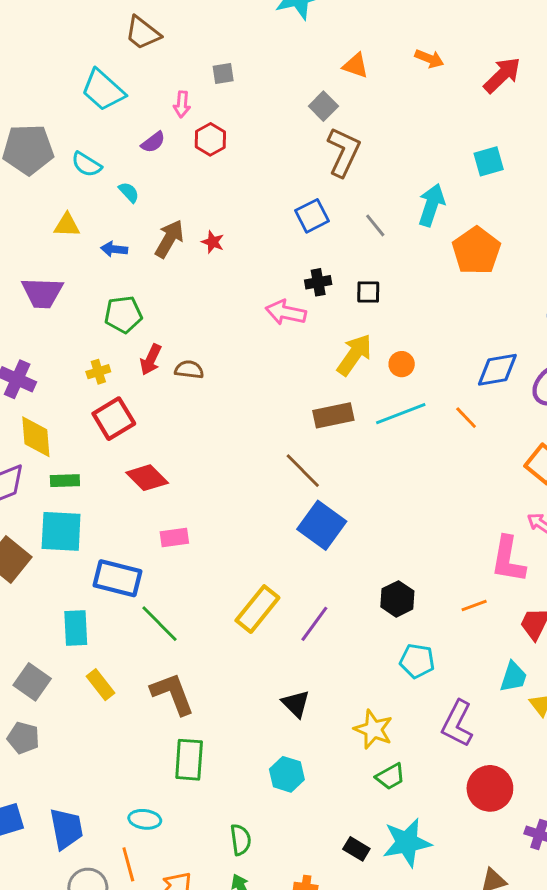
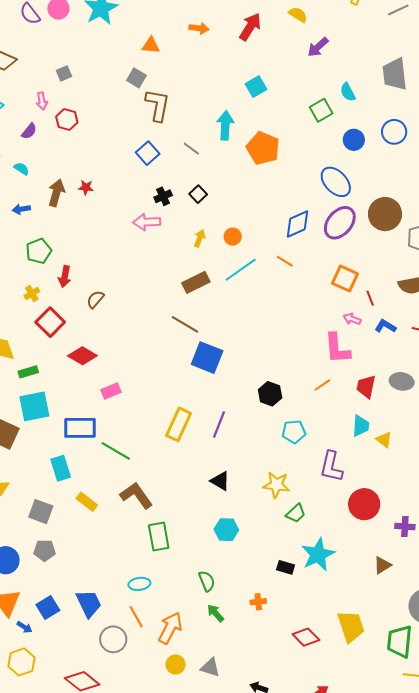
black square: (368, 292) -> (198, 194), turned -30
yellow arrow: (354, 355) -> (200, 238), size x0.6
brown semicircle: (189, 370) -> (95, 299), moved, turned -42

